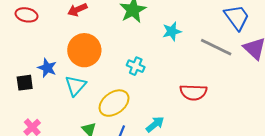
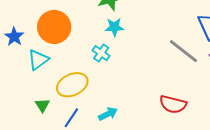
cyan star: (172, 31) -> (114, 27), moved
red semicircle: (193, 92) -> (173, 104), moved

